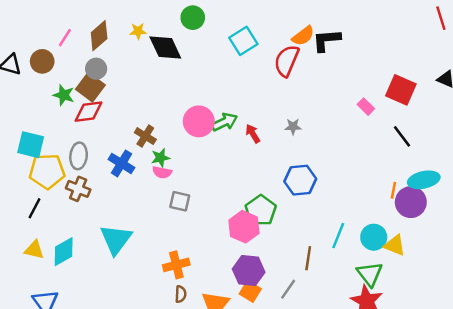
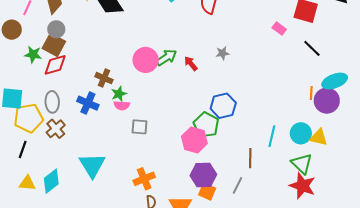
blue hexagon: (300, 180) -> (223, 106), moved
brown cross: (78, 189) -> (56, 129), turned 36

